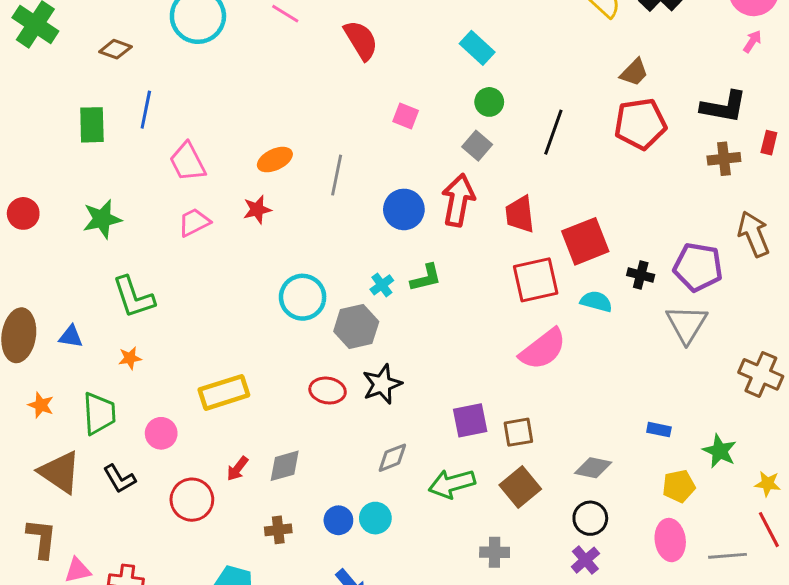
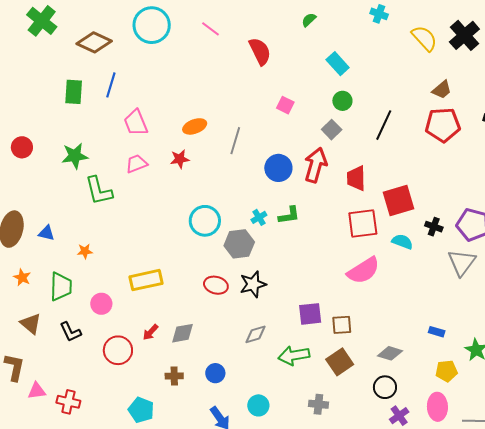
brown diamond: (115, 49) -> (94, 42), size x1.6
green L-shape: (134, 297) -> (99, 191), moved
brown triangle: (60, 472) -> (31, 324), size x0.7
cyan circle: (375, 518) -> (258, 405), moved
purple cross: (585, 560) -> (399, 416), moved

